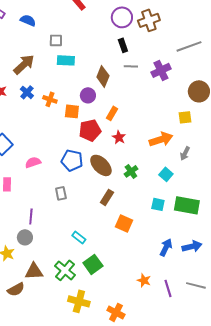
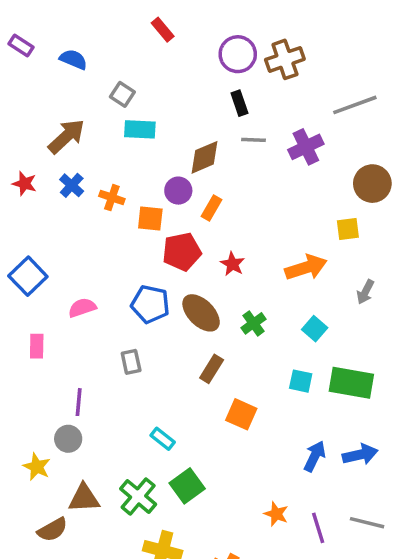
gray square: (56, 40) -> (122, 94), turned 32
brown diamond: (103, 76) -> (205, 157), turned 45
orange rectangle: (112, 113) -> (212, 208), moved
gray arrow: (185, 153) -> (365, 292), moved

